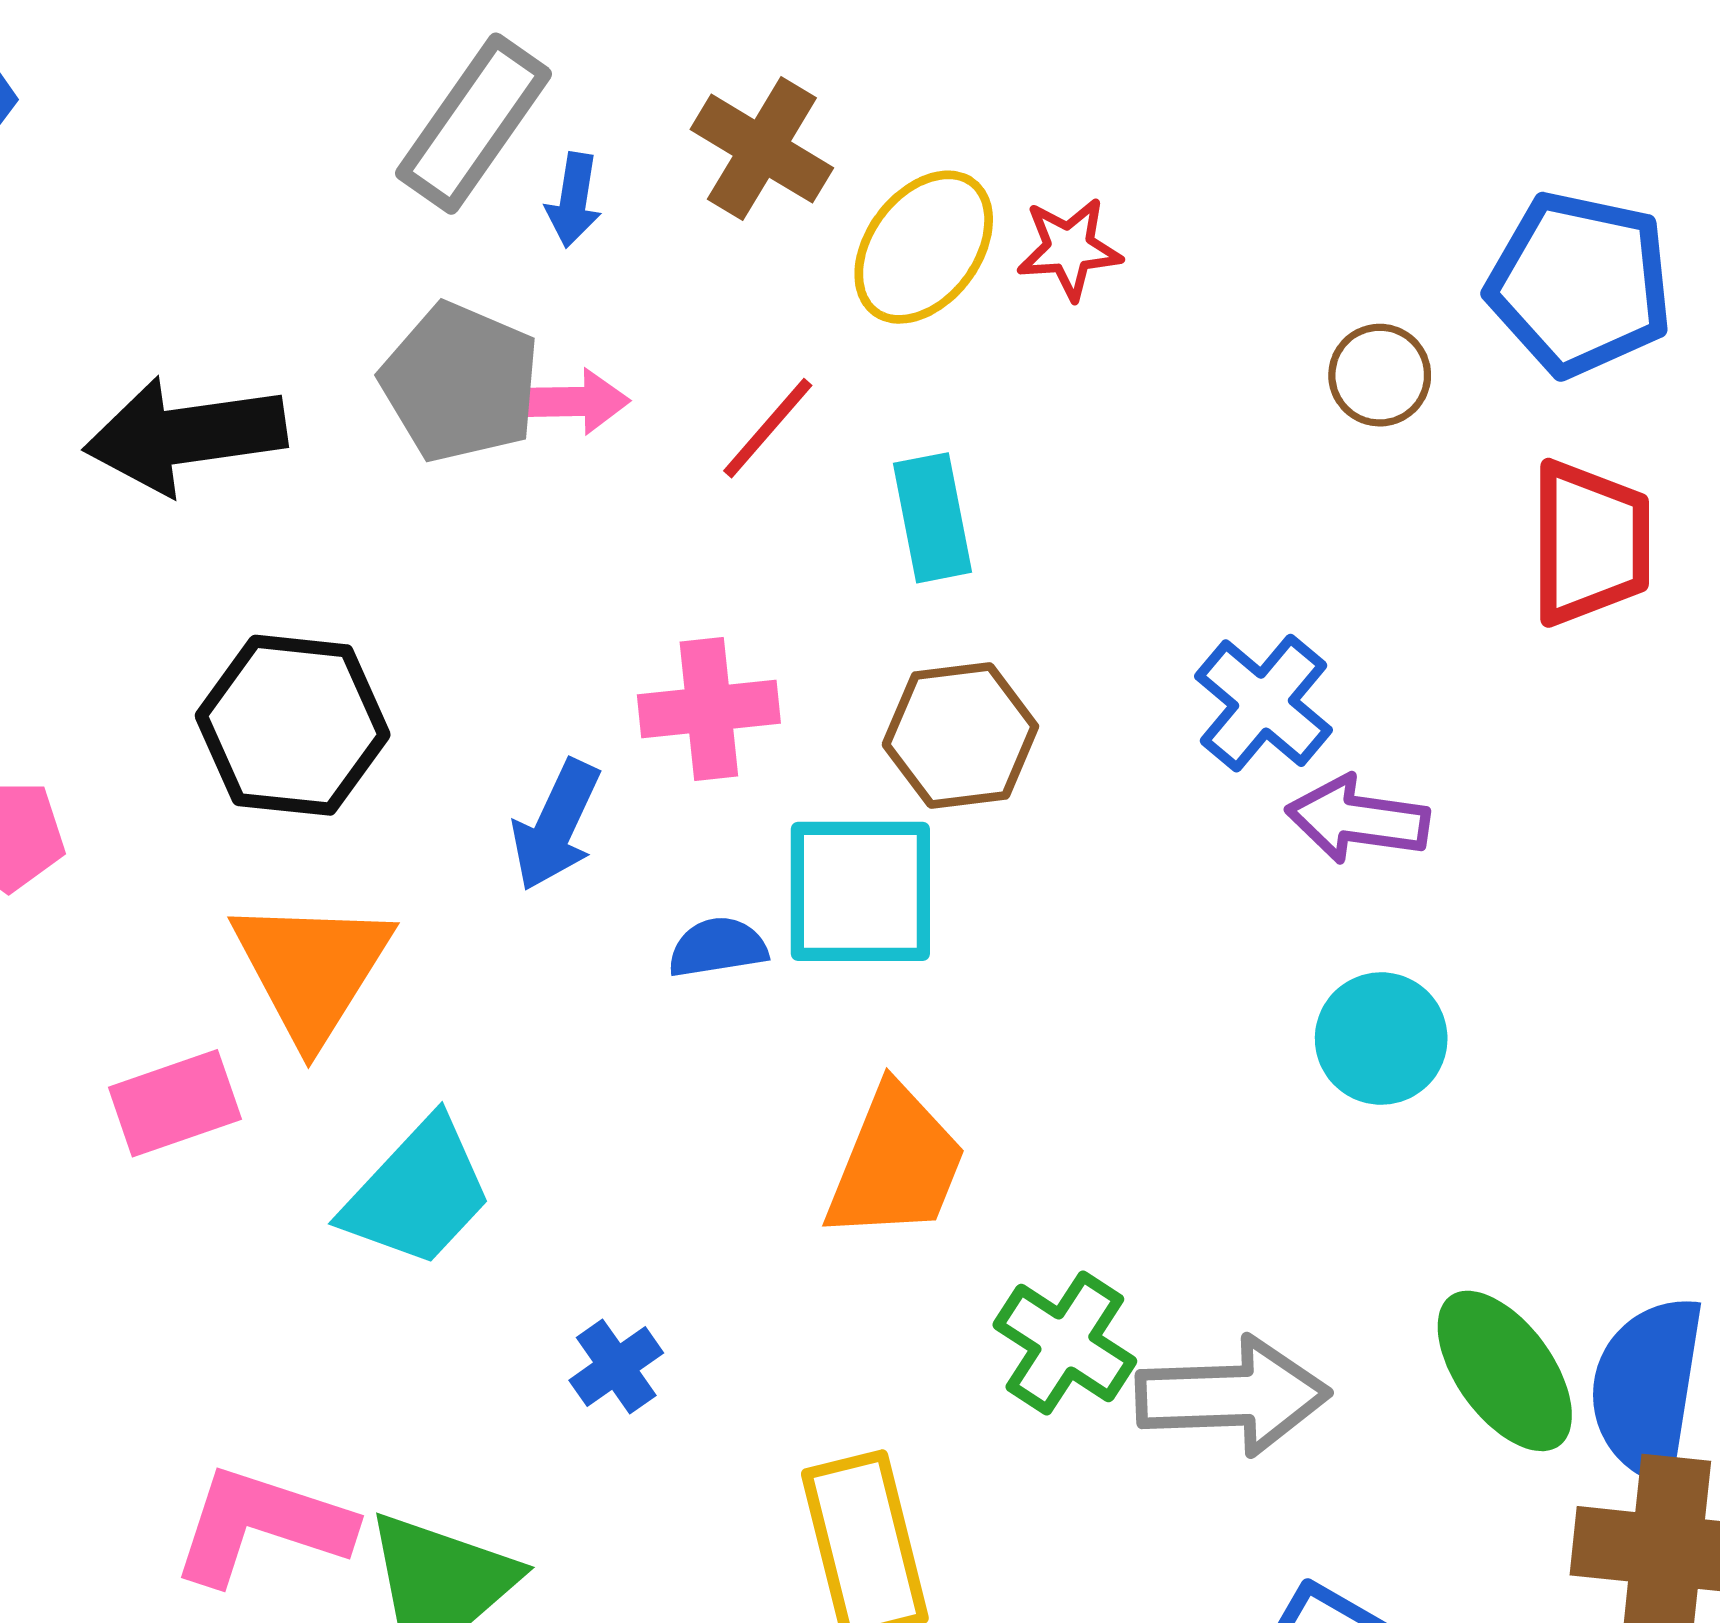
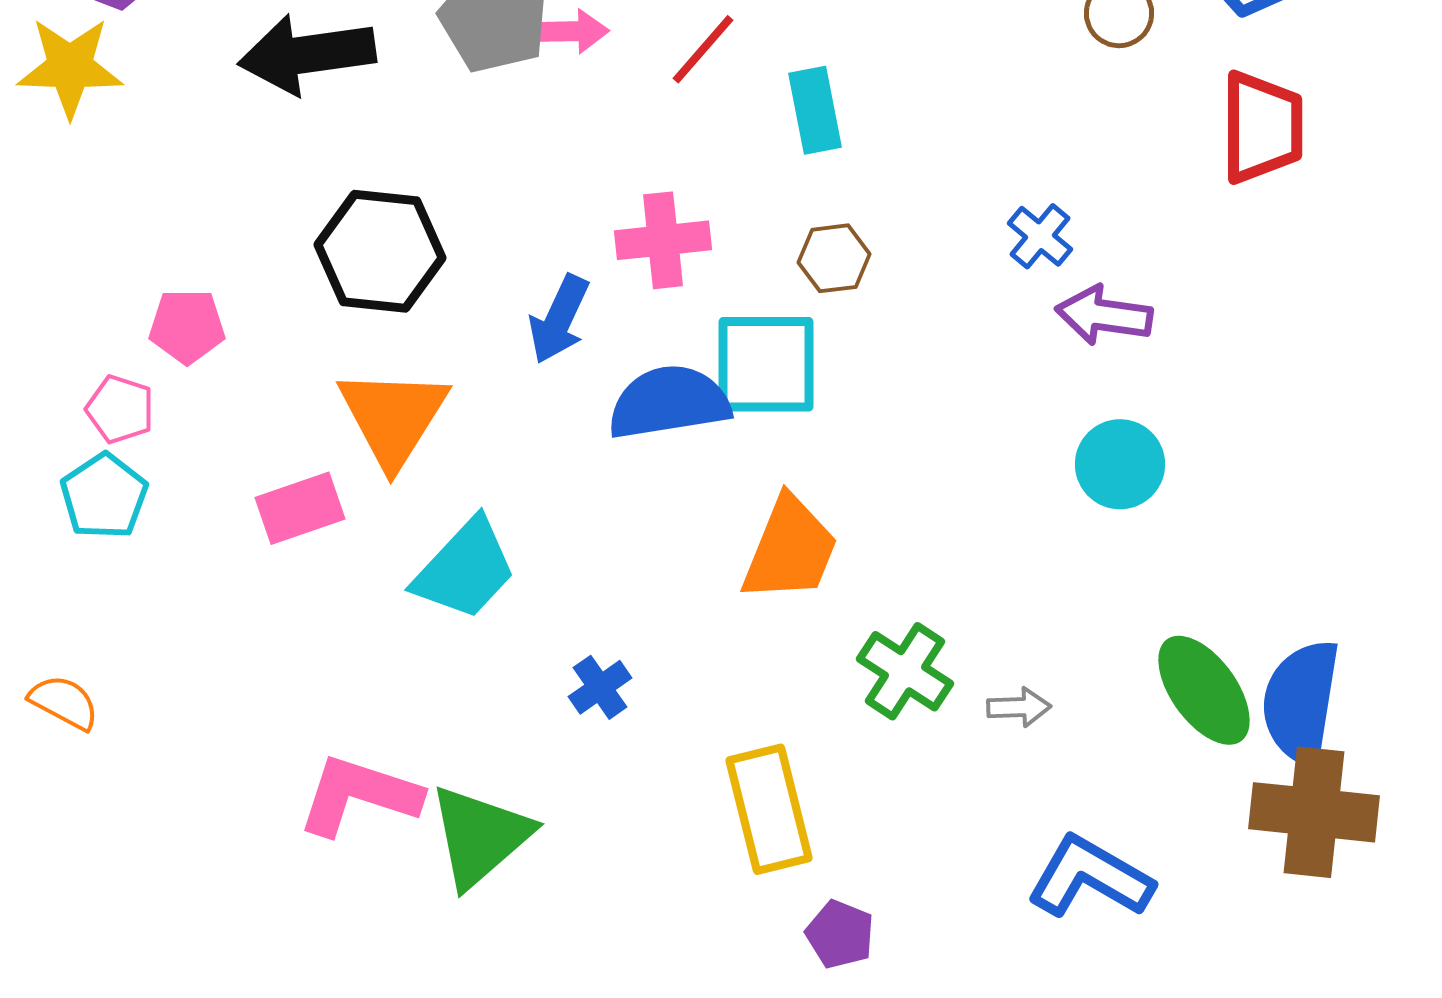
blue cross: (1263, 703) -> (1040, 236), size x0.7
brown hexagon: (960, 735) -> (834, 258), size x0.7
blue semicircle: (718, 947) -> (669, 402), size x1.8
gray arrow: (1233, 1396) -> (1019, 707), size x0.5

